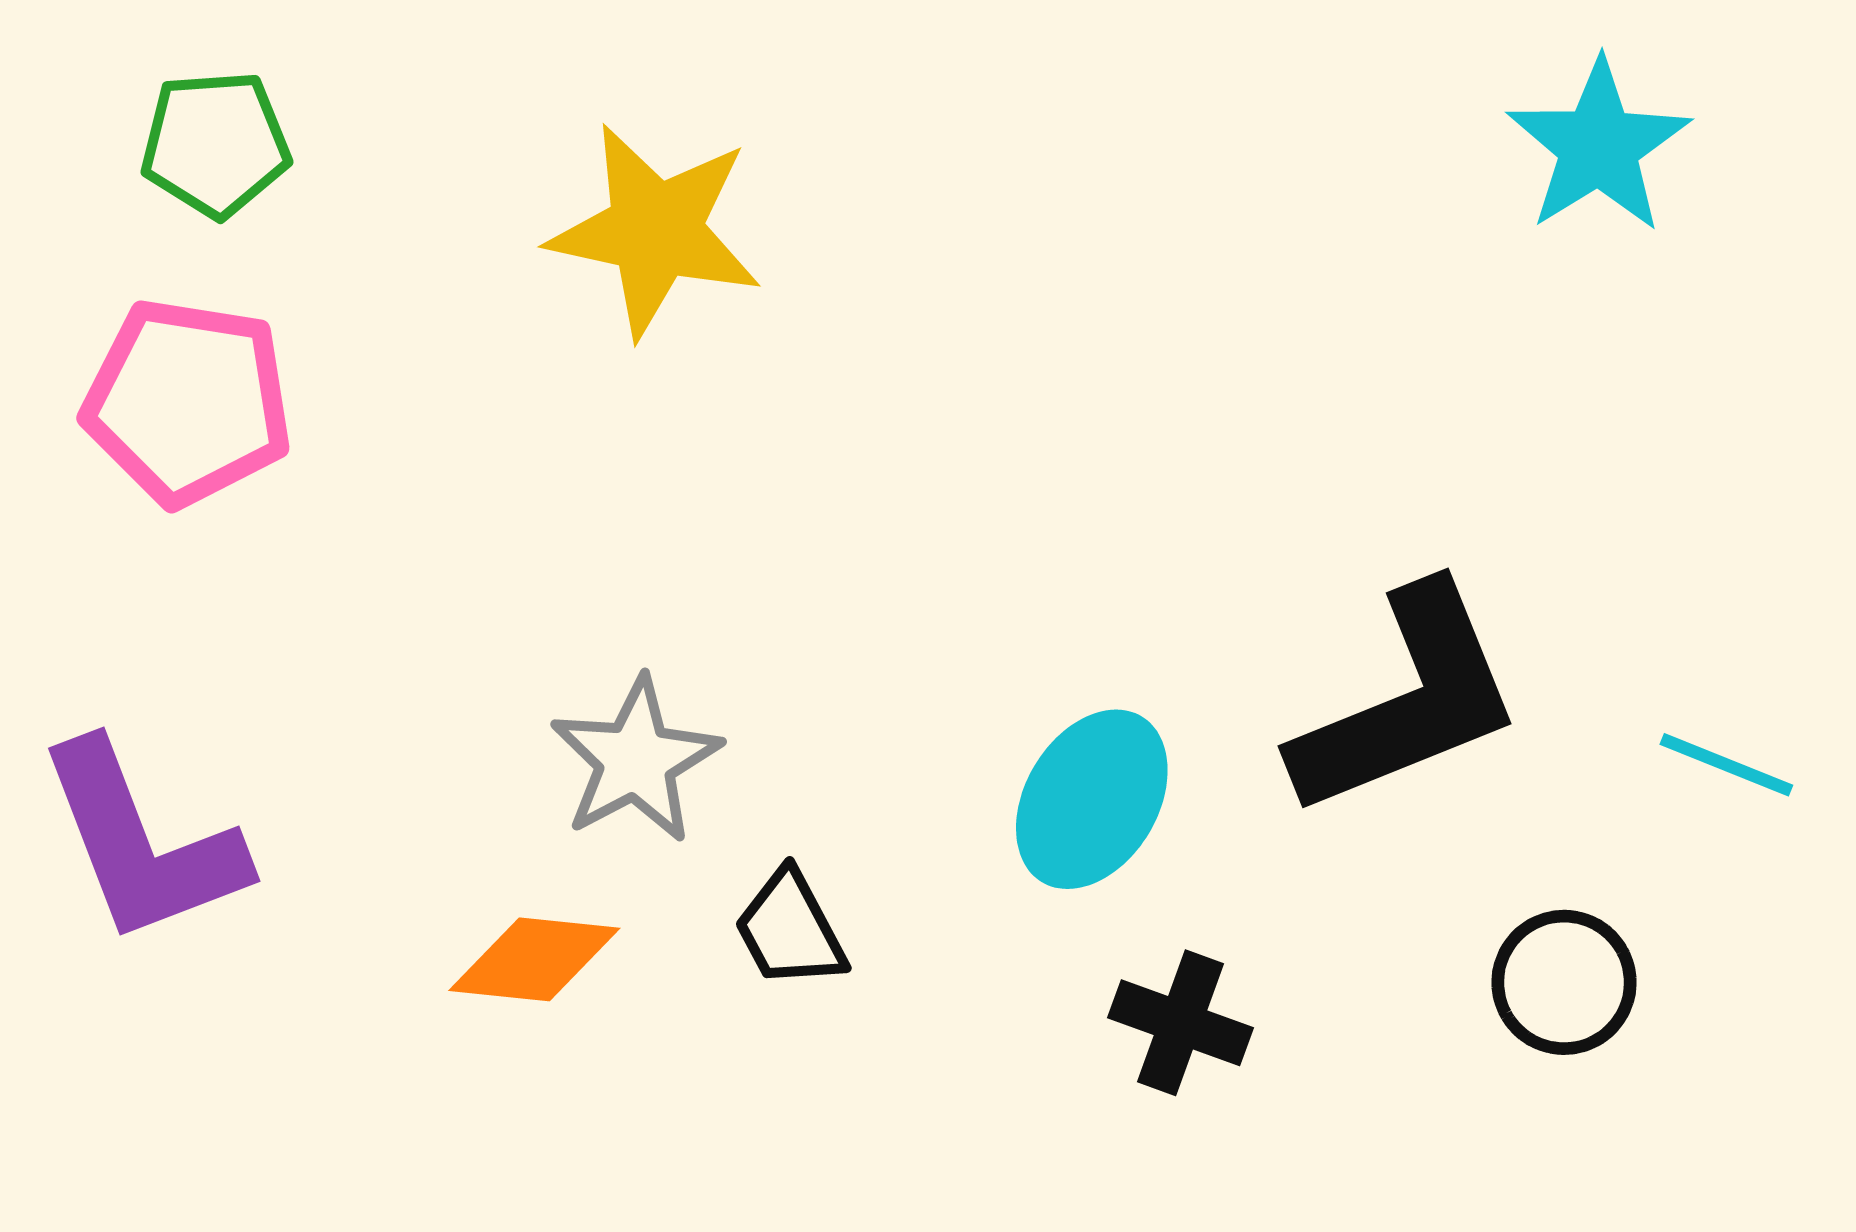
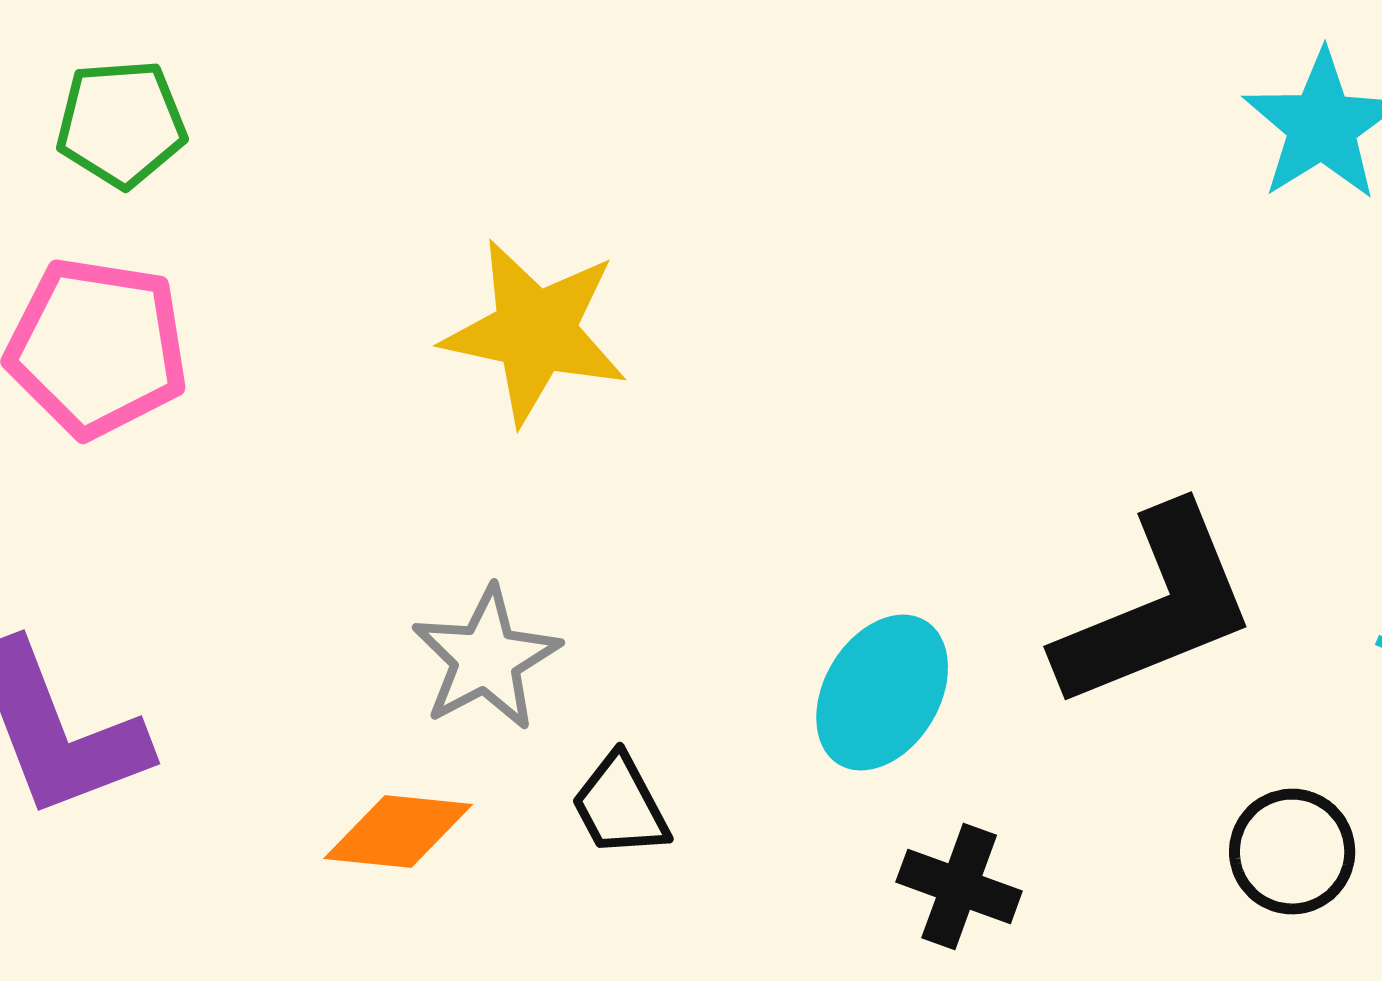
yellow star: (655, 230) -> (535, 332), moved

